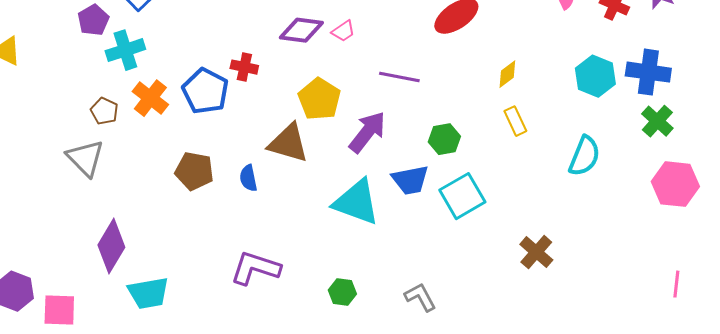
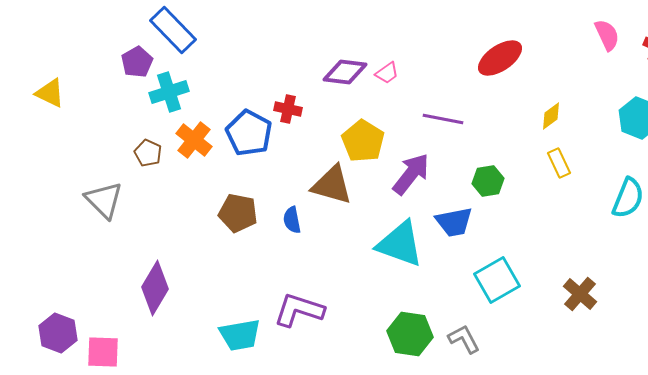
gray triangle: (85, 158) -> (104, 200), moved
cyan square: (462, 196) -> (497, 280), moved
green hexagon: (342, 292) -> (410, 334), moved, size x1.6
cyan trapezoid: (148, 293) -> (240, 335), moved

